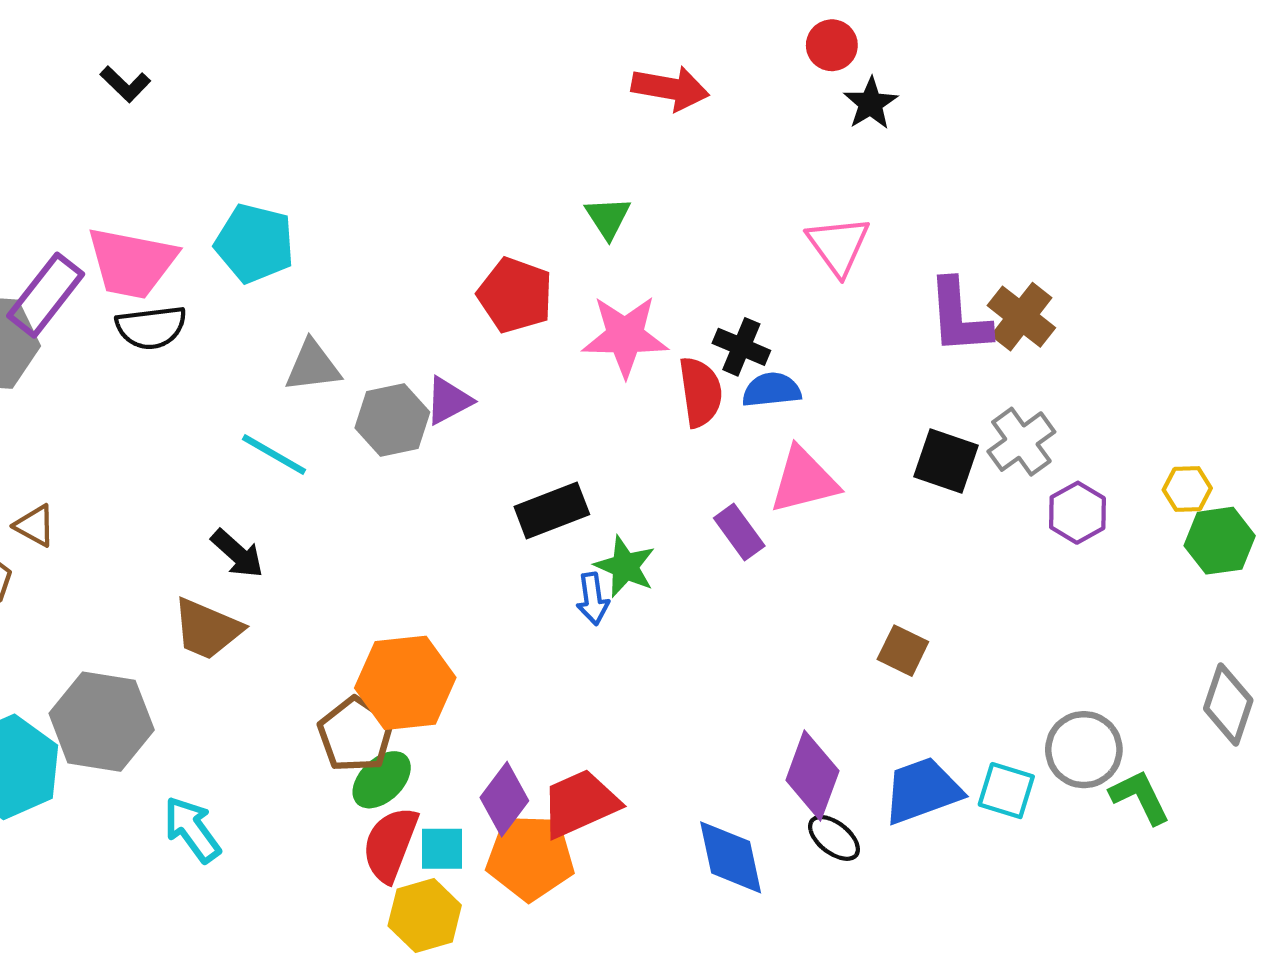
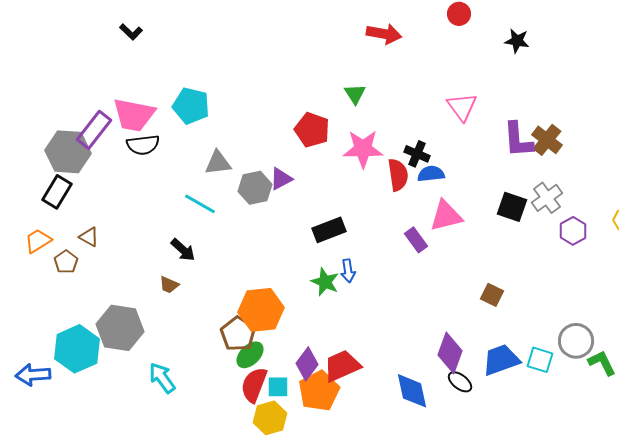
black star: (871, 103) -> (517, 41), moved, turned -30
green star: (625, 567) -> (325, 282), moved
brown trapezoid: (207, 629) -> (169, 285), size x0.6
orange pentagon: (530, 857) -> (319, 391), turned -30

